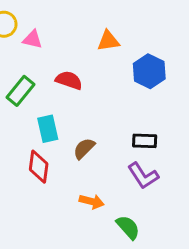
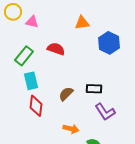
cyan rectangle: (48, 129) -> (31, 81), moved
black rectangle: (145, 141) -> (94, 89), moved

